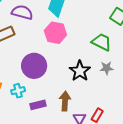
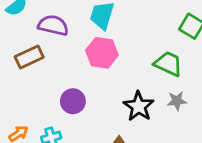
purple circle: (34, 66) -> (73, 101), size x0.7

